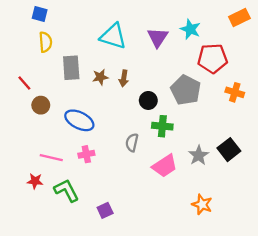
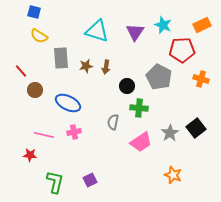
orange rectangle: (239, 18) -> (202, 25), moved
yellow semicircle: (45, 42) -> (39, 36), turned 126
green L-shape: (66, 190) -> (55, 182), moved, turned 40

